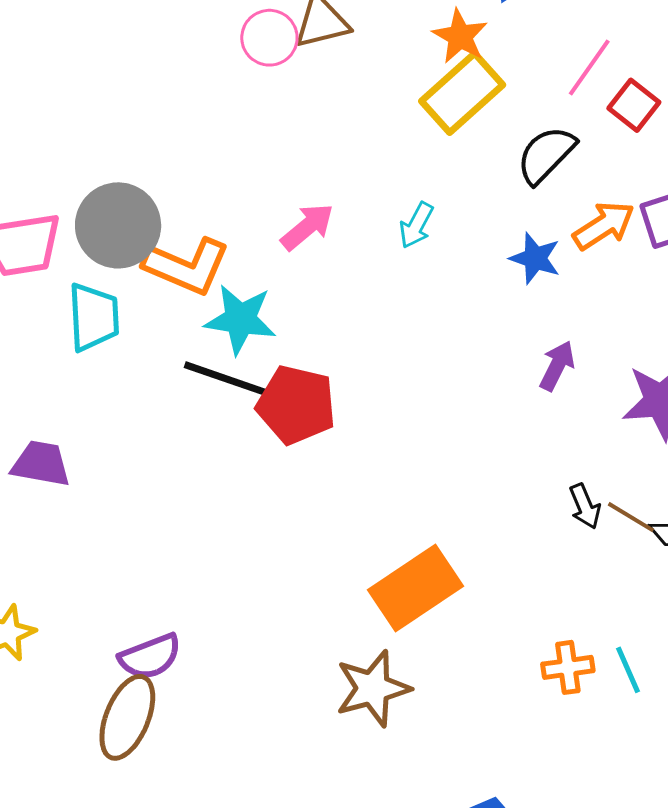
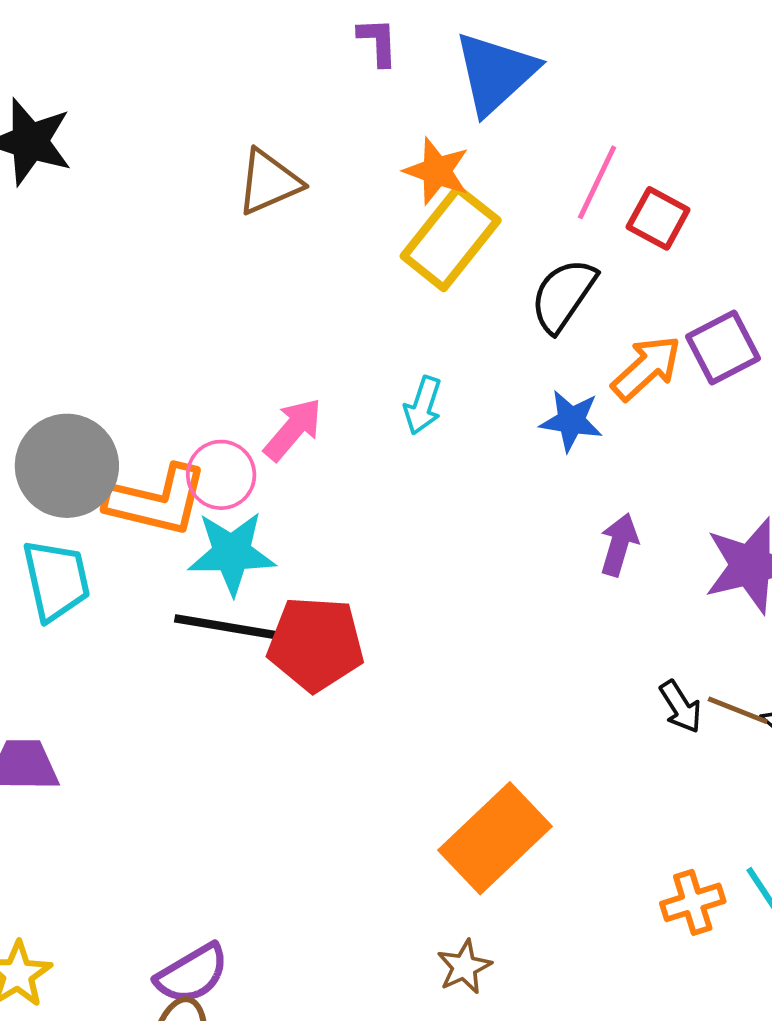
pink circle: (269, 38) -> (221, 475), moved
brown star: (373, 688) -> (464, 967), size x0.6

